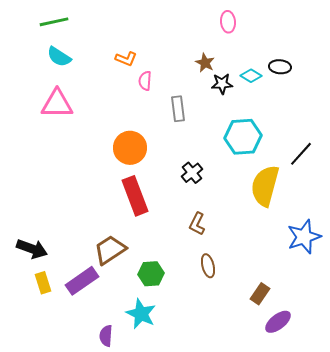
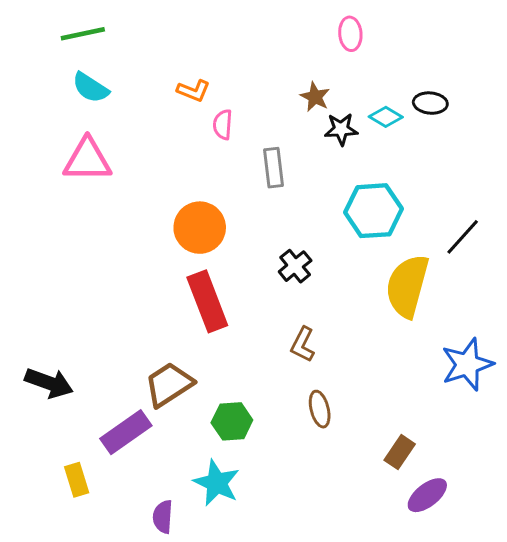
yellow rectangle: (43, 283) -> (77, 480), moved

